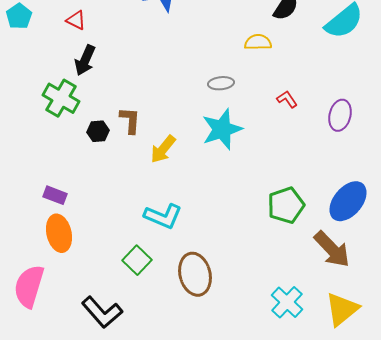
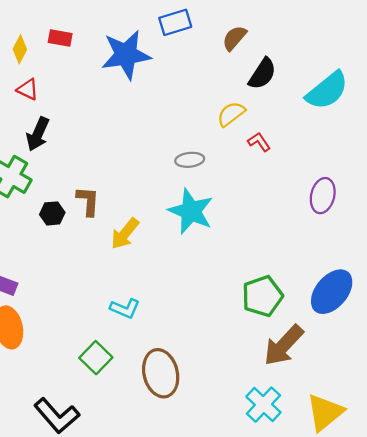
yellow semicircle: (258, 42) -> (231, 114), turned -36
red L-shape: (287, 99) -> (259, 142), moved
cyan star: (222, 129) -> (191, 211), turned -30
cyan L-shape: (163, 216) -> (125, 308), size x0.7
brown arrow: (332, 249) -> (284, 345), moved, turned 87

